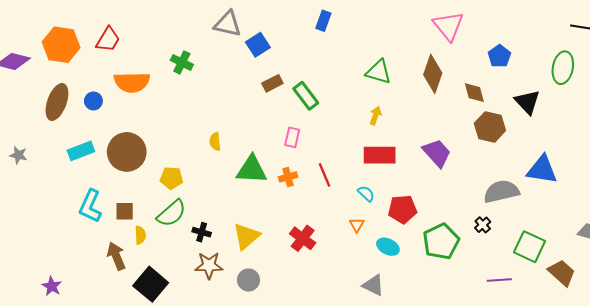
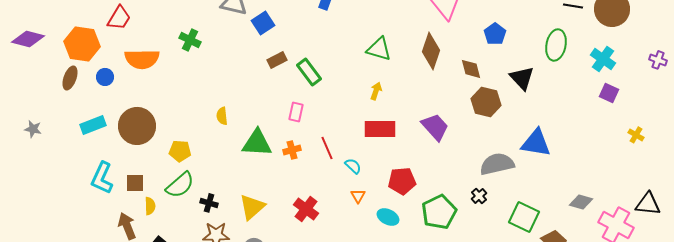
orange hexagon: (61, 45) -> (82, 44), moved
brown ellipse: (57, 102) -> (70, 78), size x0.7
cyan semicircle: (366, 194) -> (353, 166), moved

